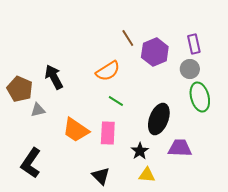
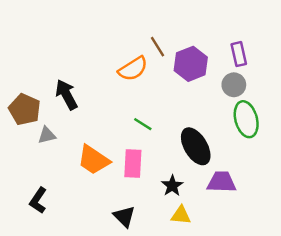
orange semicircle: (108, 71) -> (133, 69), moved
black ellipse: (159, 119) -> (196, 146), turned -52
black L-shape: (31, 163) -> (38, 200), size x0.7

